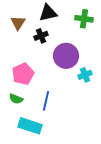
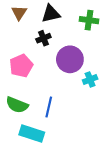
brown triangle: (18, 23) -> (19, 13), moved
pink pentagon: (23, 74) -> (21, 66), moved
green semicircle: (16, 99) -> (17, 105), size x1.5

